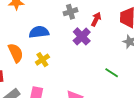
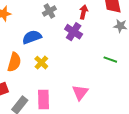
gray cross: (70, 12) -> (49, 11), moved
orange semicircle: (16, 53) -> (14, 62), turned 54

